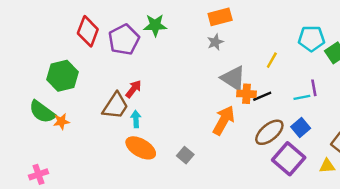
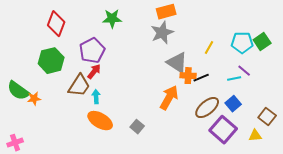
cyan pentagon: (311, 38) -> (242, 43), moved
purple pentagon: (124, 40) -> (92, 51), moved
gray star: (215, 42) -> (162, 33), size x1.6
green hexagon: (63, 76) -> (51, 61), moved
purple line: (314, 88) -> (244, 71), turned -40

